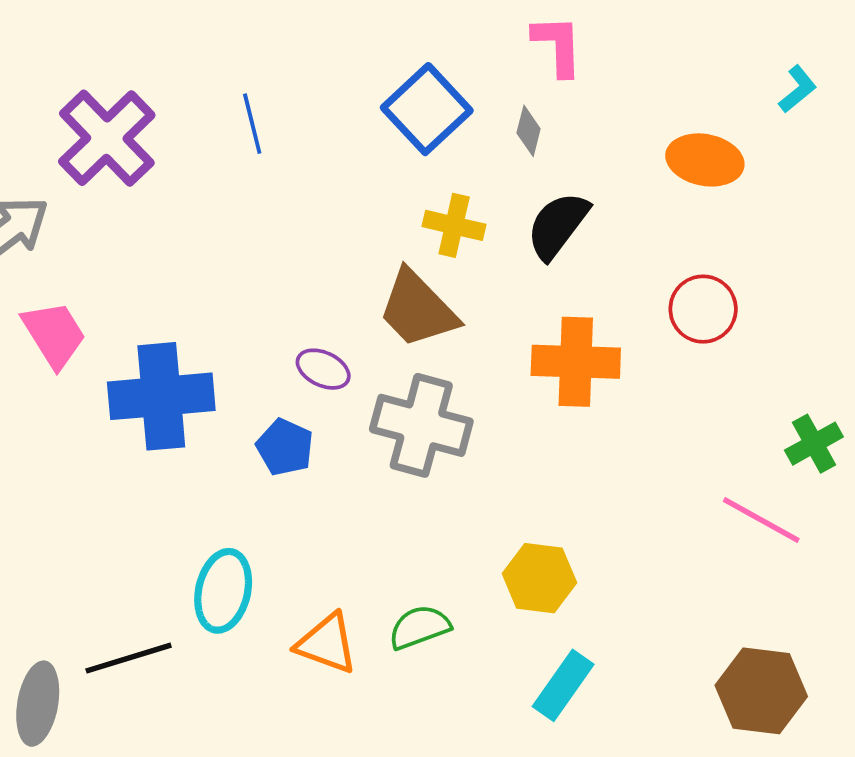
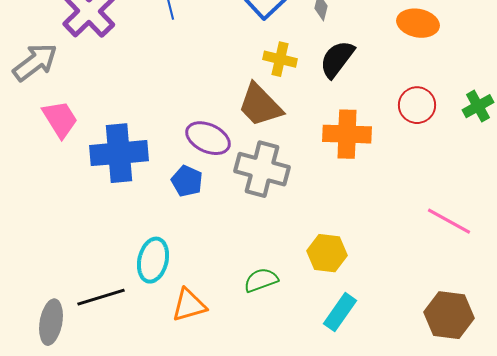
purple ellipse: (323, 369) -> (208, 138), size x1.5
green cross: (814, 444) -> (478, 106), moved
orange triangle: (327, 644) -> (189, 305), moved, turned -36

